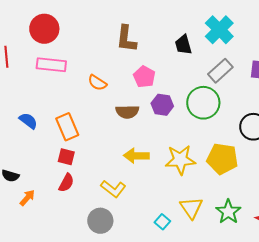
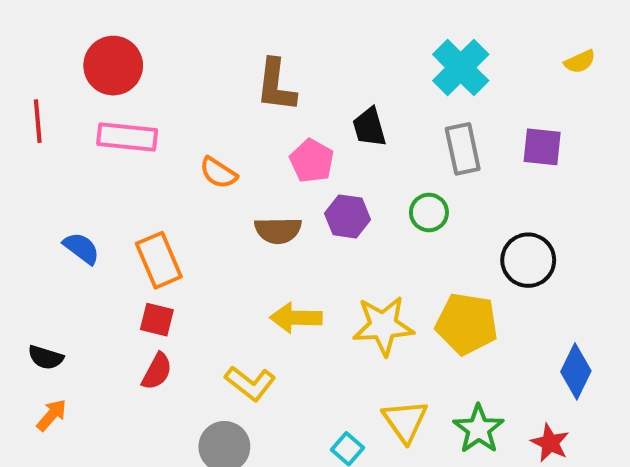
black trapezoid: (183, 45) -> (369, 127), moved
gray rectangle: (220, 71) -> (463, 149), turned -60
green circle: (203, 103) -> (429, 212), size x0.6
orange arrow: (27, 198) -> (52, 415), moved

